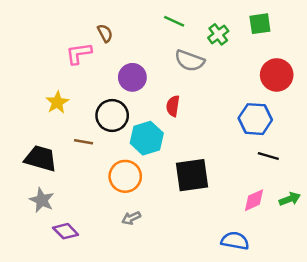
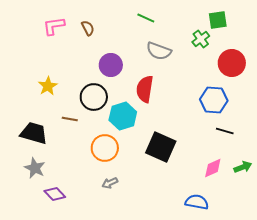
green cross: (218, 34) -> (201, 39), moved
pink L-shape: (79, 53) -> (54, 26), moved
red semicircle: (173, 106) -> (145, 89), size x1.5
black square: (192, 175) -> (161, 147), turned 32

